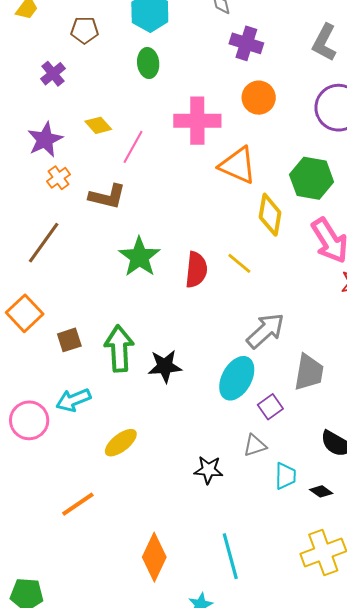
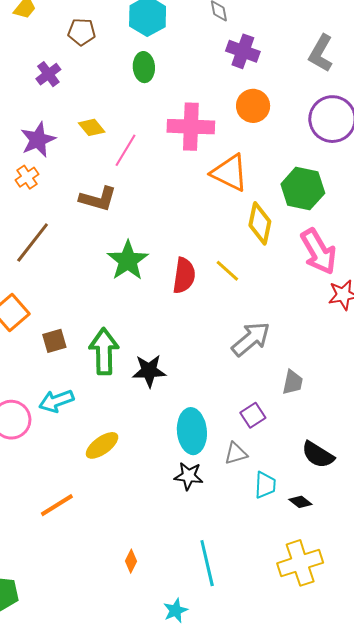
orange cross: (59, 178) -> (27, 177), moved
gray trapezoid: (309, 372) -> (293, 382), size x0.7
cyan ellipse: (237, 378) -> (192, 431), moved, turned -36
orange diamond: (154, 557) -> (131, 561), size x0.5

